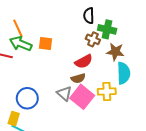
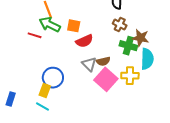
green cross: (107, 29) -> (128, 46), moved
red semicircle: (84, 61) -> (84, 41), moved
gray triangle: (64, 93) -> (89, 64), moved
yellow rectangle: (14, 119) -> (45, 90), moved

